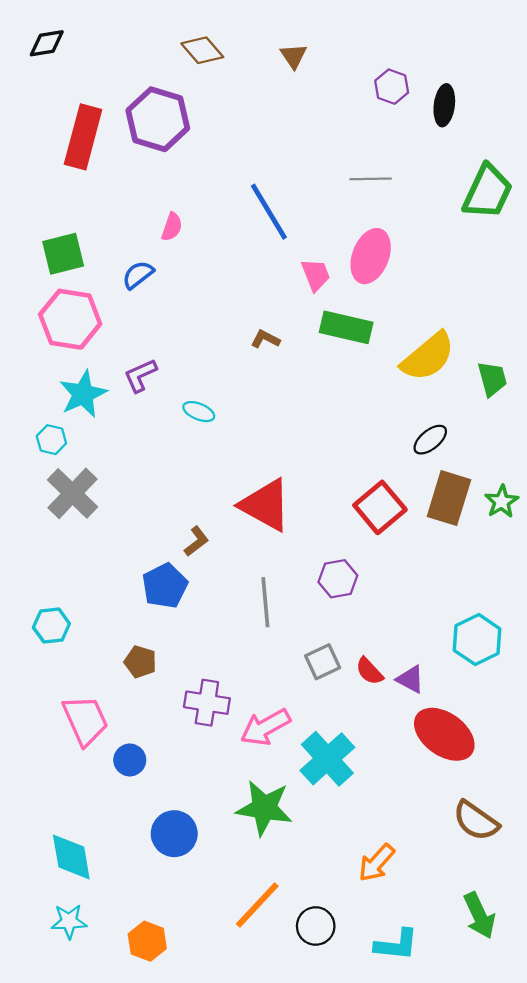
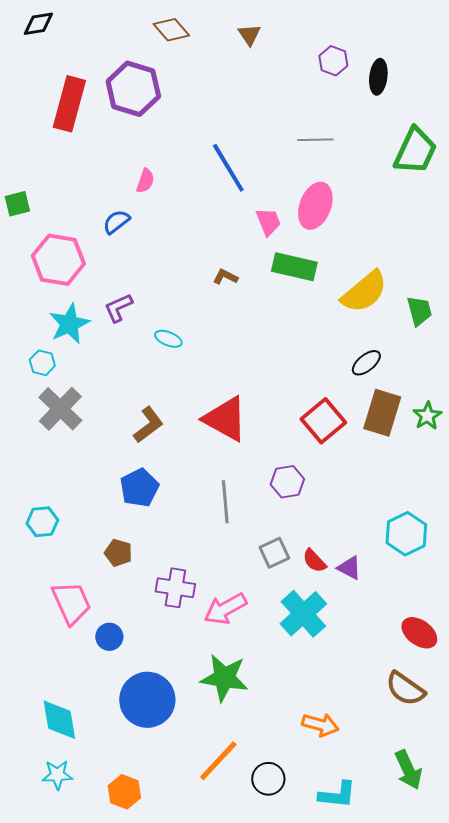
green square: (63, 254) -> (17, 204), moved, size x0.7
brown L-shape: (196, 541) -> (148, 425), moved, size x1.4
red ellipse: (444, 734) -> (419, 633), moved, size x0.7
cyan cross: (327, 759) -> (303, 614), moved
blue circle: (174, 834) -> (147, 700), size x1.4
orange arrow: (376, 863) -> (320, 725), turned -117

